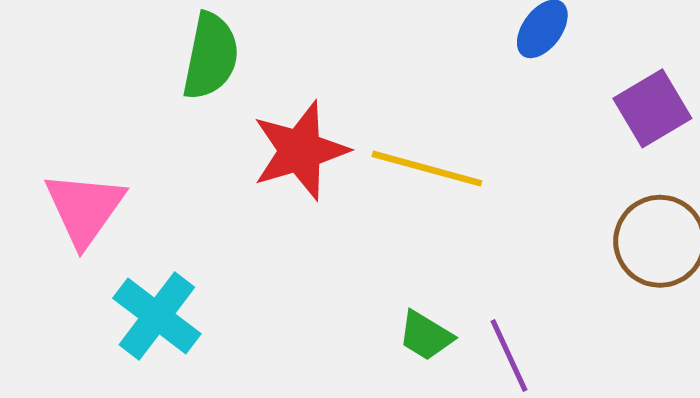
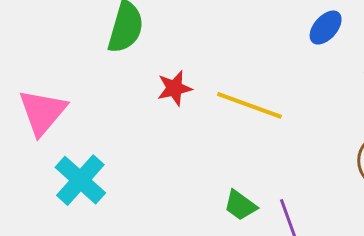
red star: (300, 151) -> (174, 88), size x0.6

